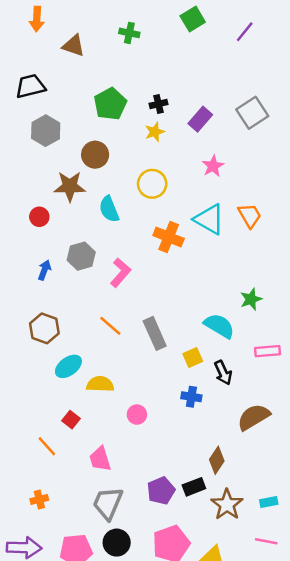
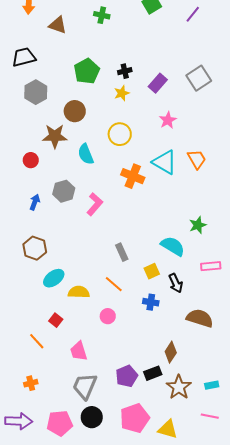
orange line: (110, 326) -> (114, 284), moved
gray rectangle: (155, 333) -> (122, 252), size x0.7
brown semicircle: (254, 417) -> (200, 318), turned 48

